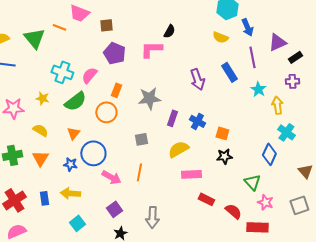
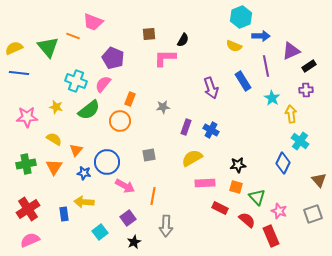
brown square: (106, 25) -> (149, 34), moved
blue arrow: (247, 27) -> (261, 36), turned -66
purple pentagon: (114, 53) -> (113, 58), moved
gray star: (149, 98) -> (163, 107), size x0.6
orange triangle: (73, 133) -> (76, 150), moved
orange square: (222, 133) -> (236, 187), moved
gray square: (141, 139) -> (149, 155), moved
orange line: (139, 172) -> (153, 196), moved
green triangle: (252, 182) -> (257, 197), moved
blue rectangle: (44, 198) -> (64, 214), moved
cyan square: (77, 223) -> (100, 232), moved
red rectangle: (257, 227) -> (271, 236), turned 65

